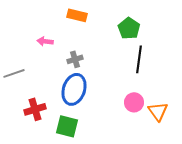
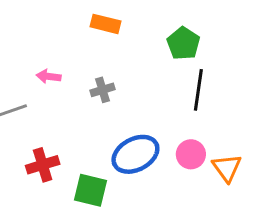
pink arrow: (45, 41) -> (49, 76), moved
blue ellipse: (74, 89) -> (135, 154), moved, turned 44

